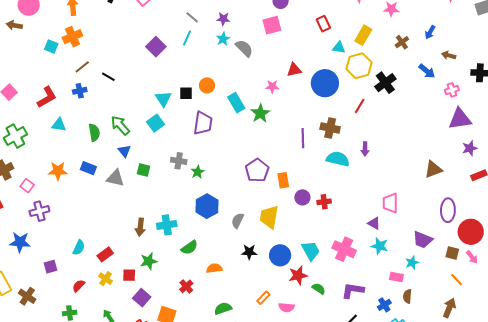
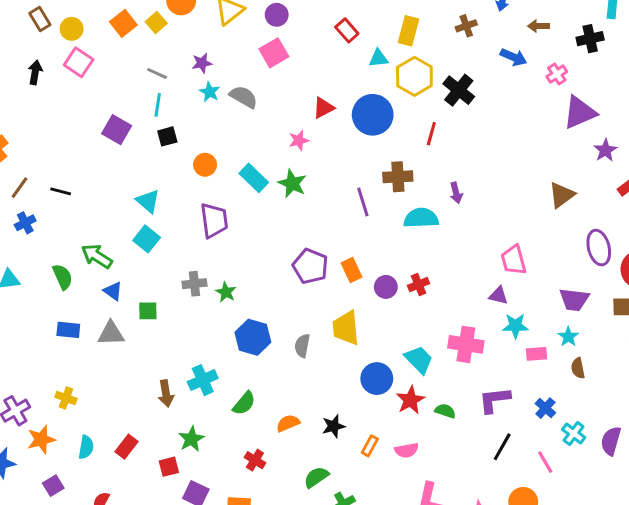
brown cross: (402, 42) -> (466, 26), turned 32
black square: (186, 93) -> (167, 136), moved
orange star: (58, 171) -> (41, 440), moved
black star: (249, 252) -> (334, 426), moved
pink rectangle: (396, 277) -> (537, 354), moved
yellow cross: (106, 279) -> (66, 398), moved
brown semicircle: (407, 296) -> (578, 368), moved

